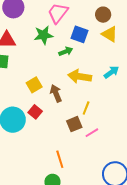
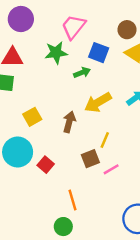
yellow arrow: (80, 76) -> (98, 102), turned -40
yellow square: (34, 85) -> (32, 117), moved
brown arrow: (56, 93) -> (69, 122), turned 36
red square: (35, 112) -> (46, 165), moved

